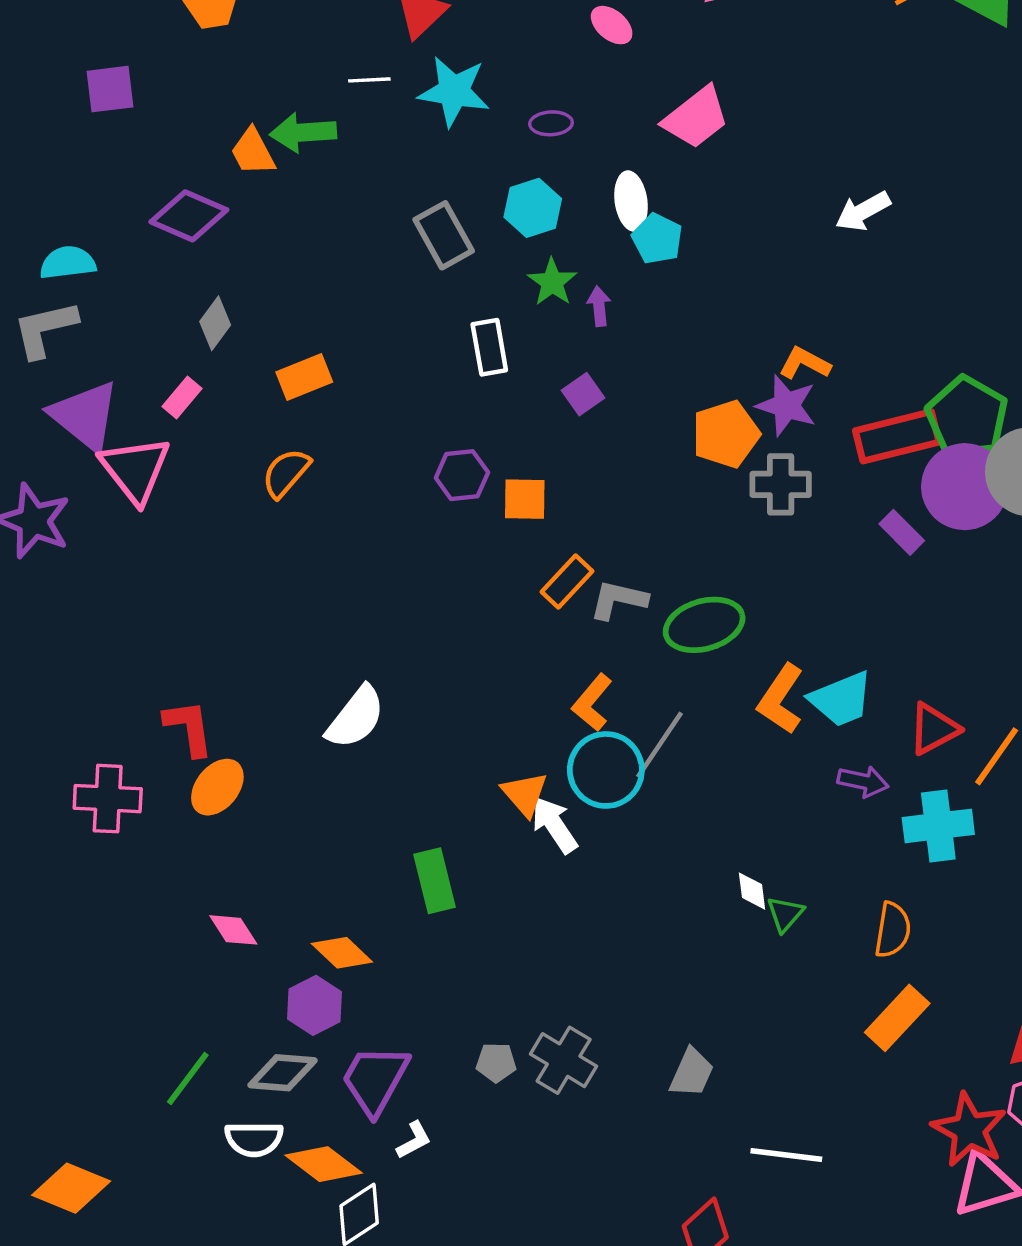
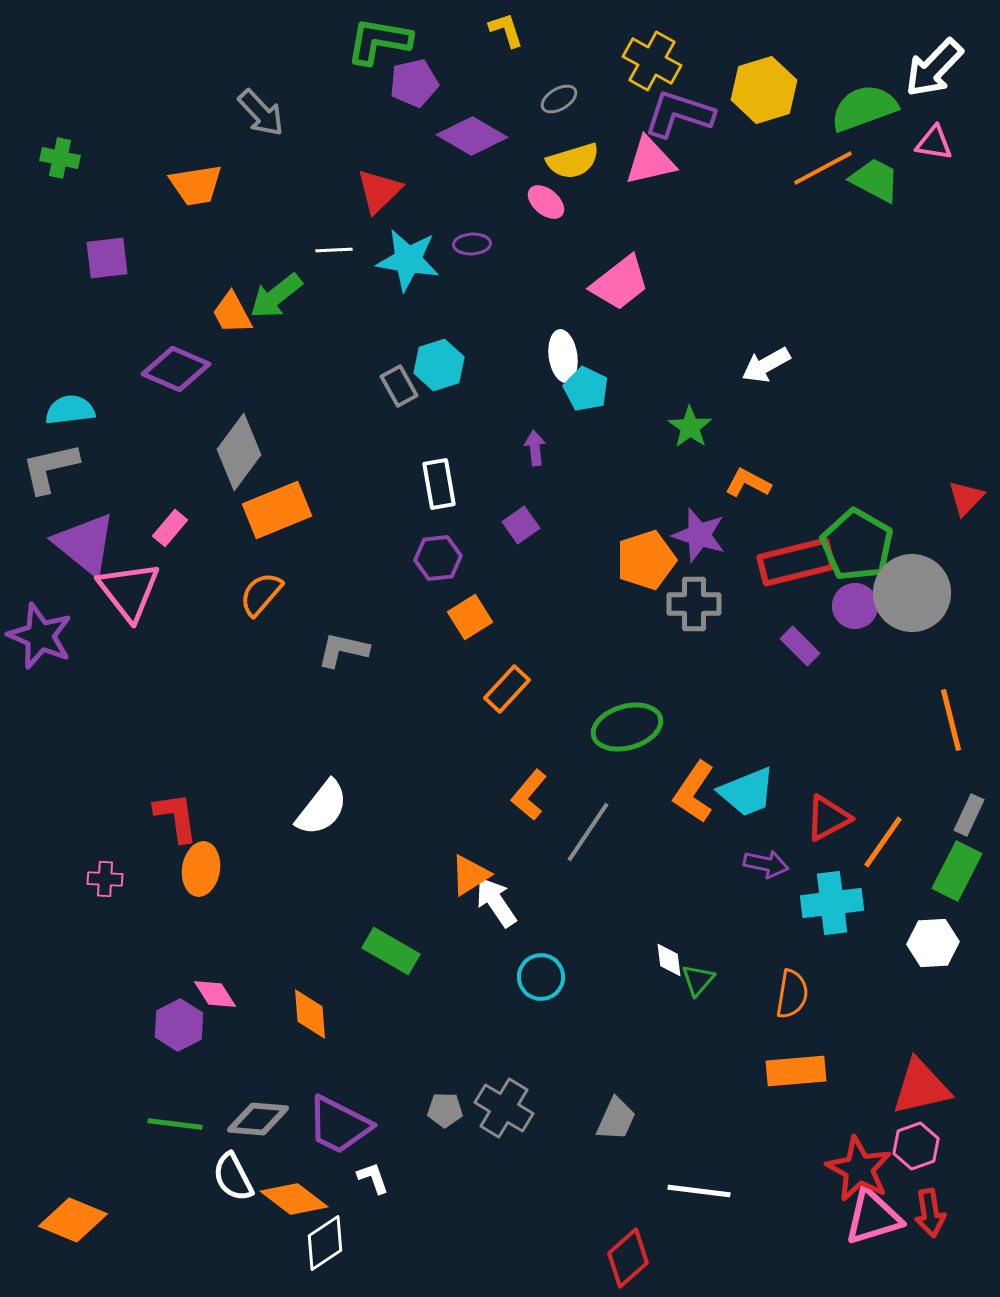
purple ellipse: (551, 123) -> (472, 244), moved
green arrow: (303, 132) -> (276, 296), turned -34
cyan hexagon: (533, 208) -> (439, 365), moved
gray rectangle: (444, 235) -> (399, 386), size x0.7
green star: (552, 282) -> (690, 427), moved
gray diamond: (215, 323) -> (239, 452), moved, size x1.6
orange L-shape: (805, 363) -> (748, 483), moved
orange rectangle: (304, 377) -> (277, 510), size x1.4
purple hexagon: (462, 475) -> (438, 558), moved
purple circle: (965, 487) -> (855, 606), size x0.6
orange square: (525, 499) -> (470, 617), turned -33
gray L-shape: (618, 600) -> (343, 650), moved
cyan circle: (606, 770) -> (541, 977), moved, size x0.7
orange ellipse: (217, 787) -> (201, 869), turned -30
orange triangle: (525, 794) -> (470, 875), turned 39
pink cross: (108, 799) -> (105, 879), size x0.6
green rectangle: (434, 881) -> (391, 951), turned -46
orange diamond: (342, 953) -> (310, 1014), turned 42
purple hexagon: (315, 1005) -> (179, 1025), moved
orange rectangle: (897, 1018) -> (796, 1071), turned 42
green line: (188, 1078) -> (175, 1124), turned 60
purple trapezoid: (375, 1080) -> (339, 1125), turned -92
white semicircle: (254, 1139) -> (233, 1177), turned 63
white L-shape: (414, 1140) -> (373, 1178), turned -81

